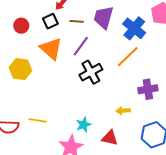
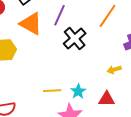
yellow line: (38, 120) -> (52, 91), moved

